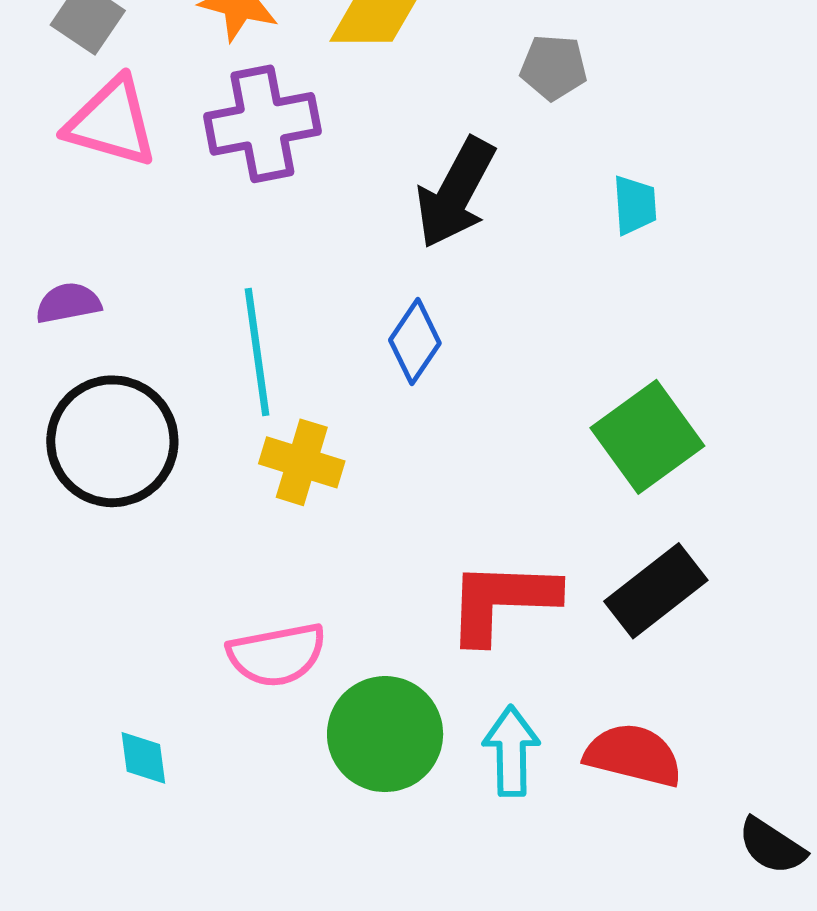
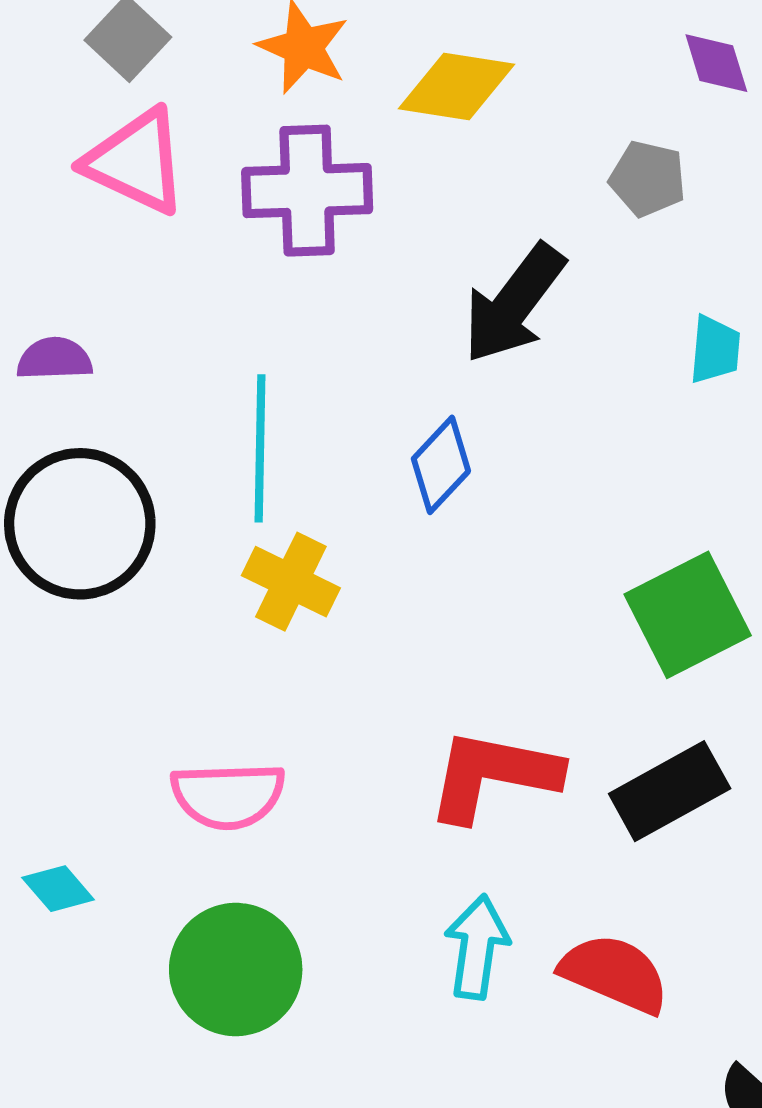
green circle: (385, 734) -> (236, 970), moved
cyan diamond: (143, 758) -> (58, 889), turned -42

